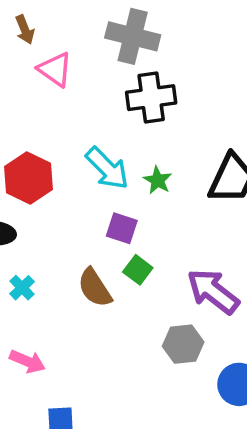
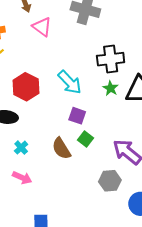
black cross: (151, 98) -> (111, 59), moved
green star: (158, 180) -> (111, 88), moved
pink arrow: (27, 361) -> (22, 178), moved

